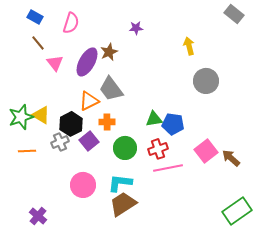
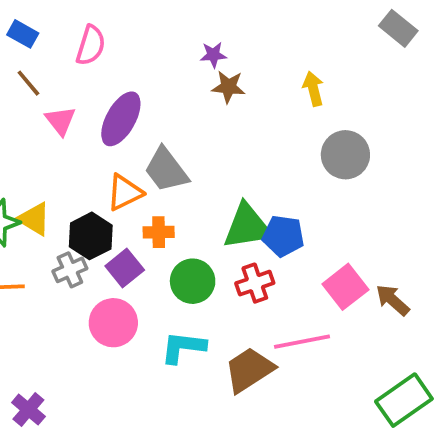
brown star: (109, 52) -> (228, 87), moved, turned 30
green triangle: (154, 119) -> (247, 226), size x1.6
pink line: (168, 168) -> (302, 342), moved
pink circle: (83, 185) -> (113, 323), moved
brown trapezoid: (123, 204) -> (249, 370), moved

